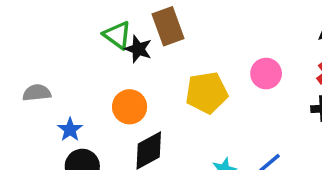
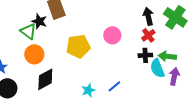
green triangle: (117, 35) -> (28, 31), moved

